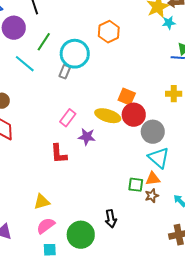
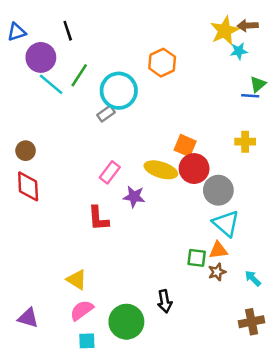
cyan line: (25, 64) -> (51, 84), moved
gray rectangle: (65, 72) -> (106, 114), turned 32
yellow triangle: (42, 202) -> (77, 280), turned 48

